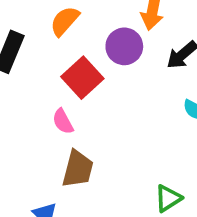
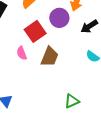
brown trapezoid: (78, 169) -> (50, 57), moved

